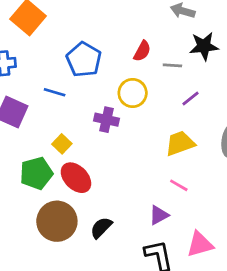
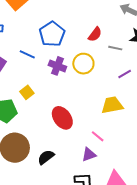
purple cross: (107, 120) -> (57, 66), moved
red ellipse: (76, 178) -> (62, 118), moved
pink line: (179, 185) -> (98, 136), moved

